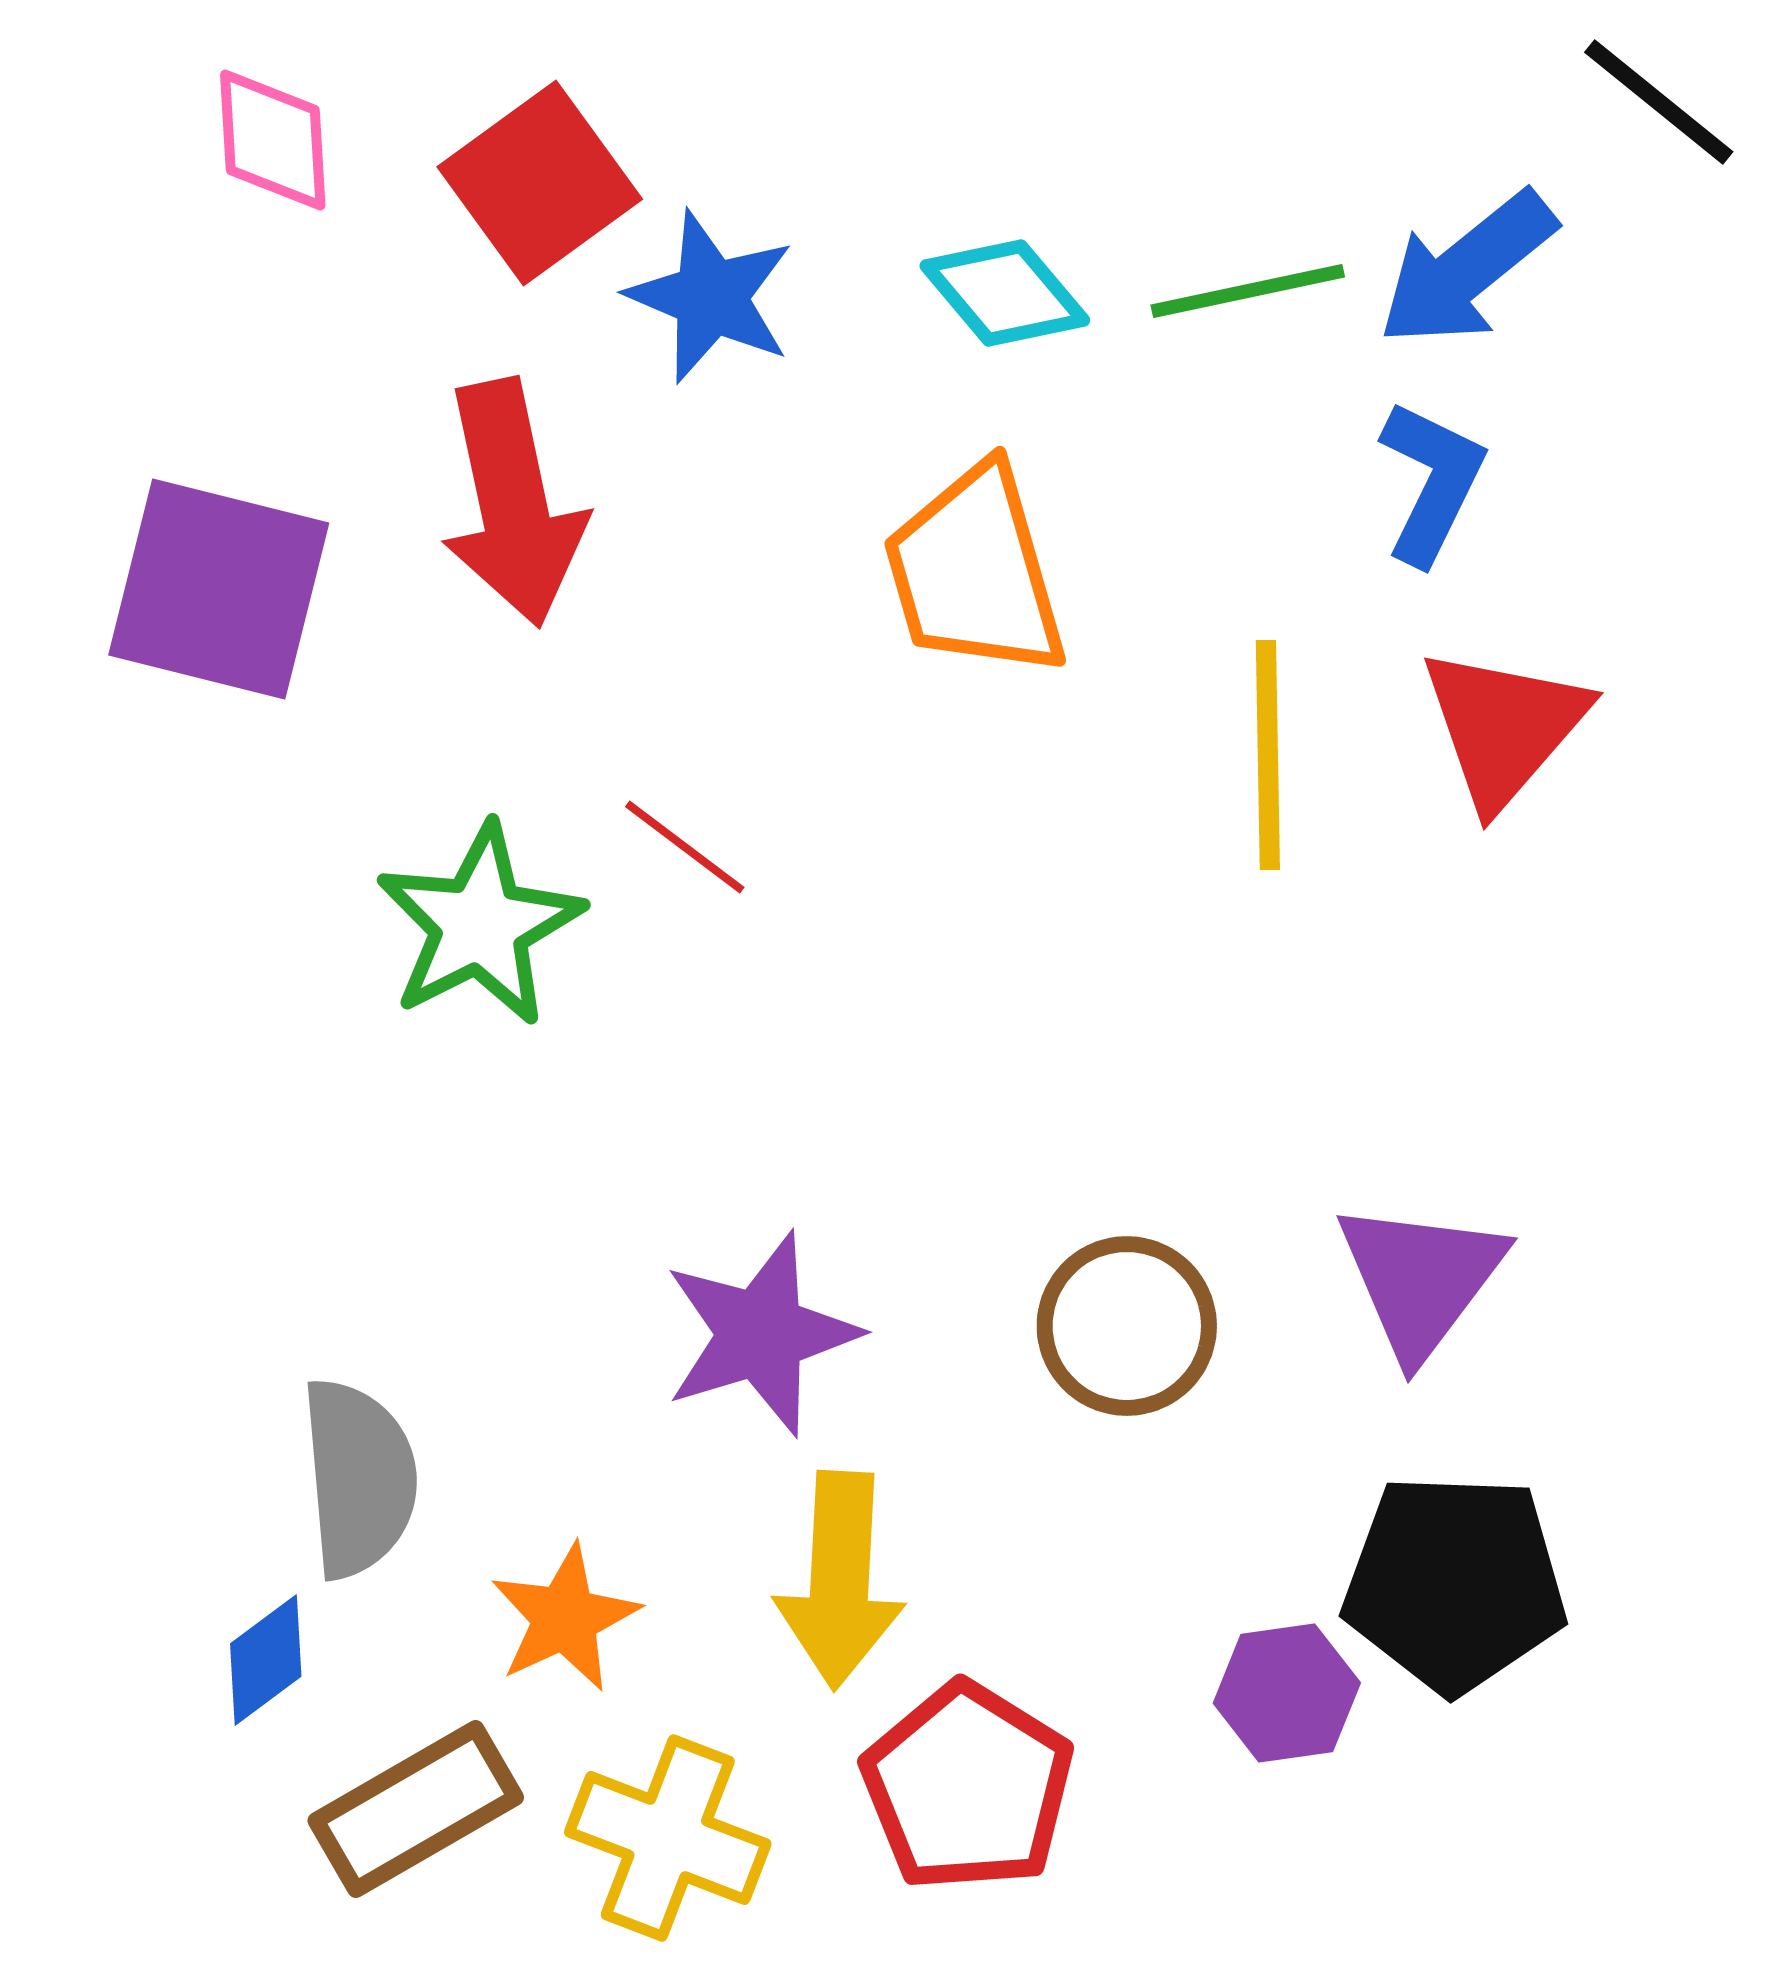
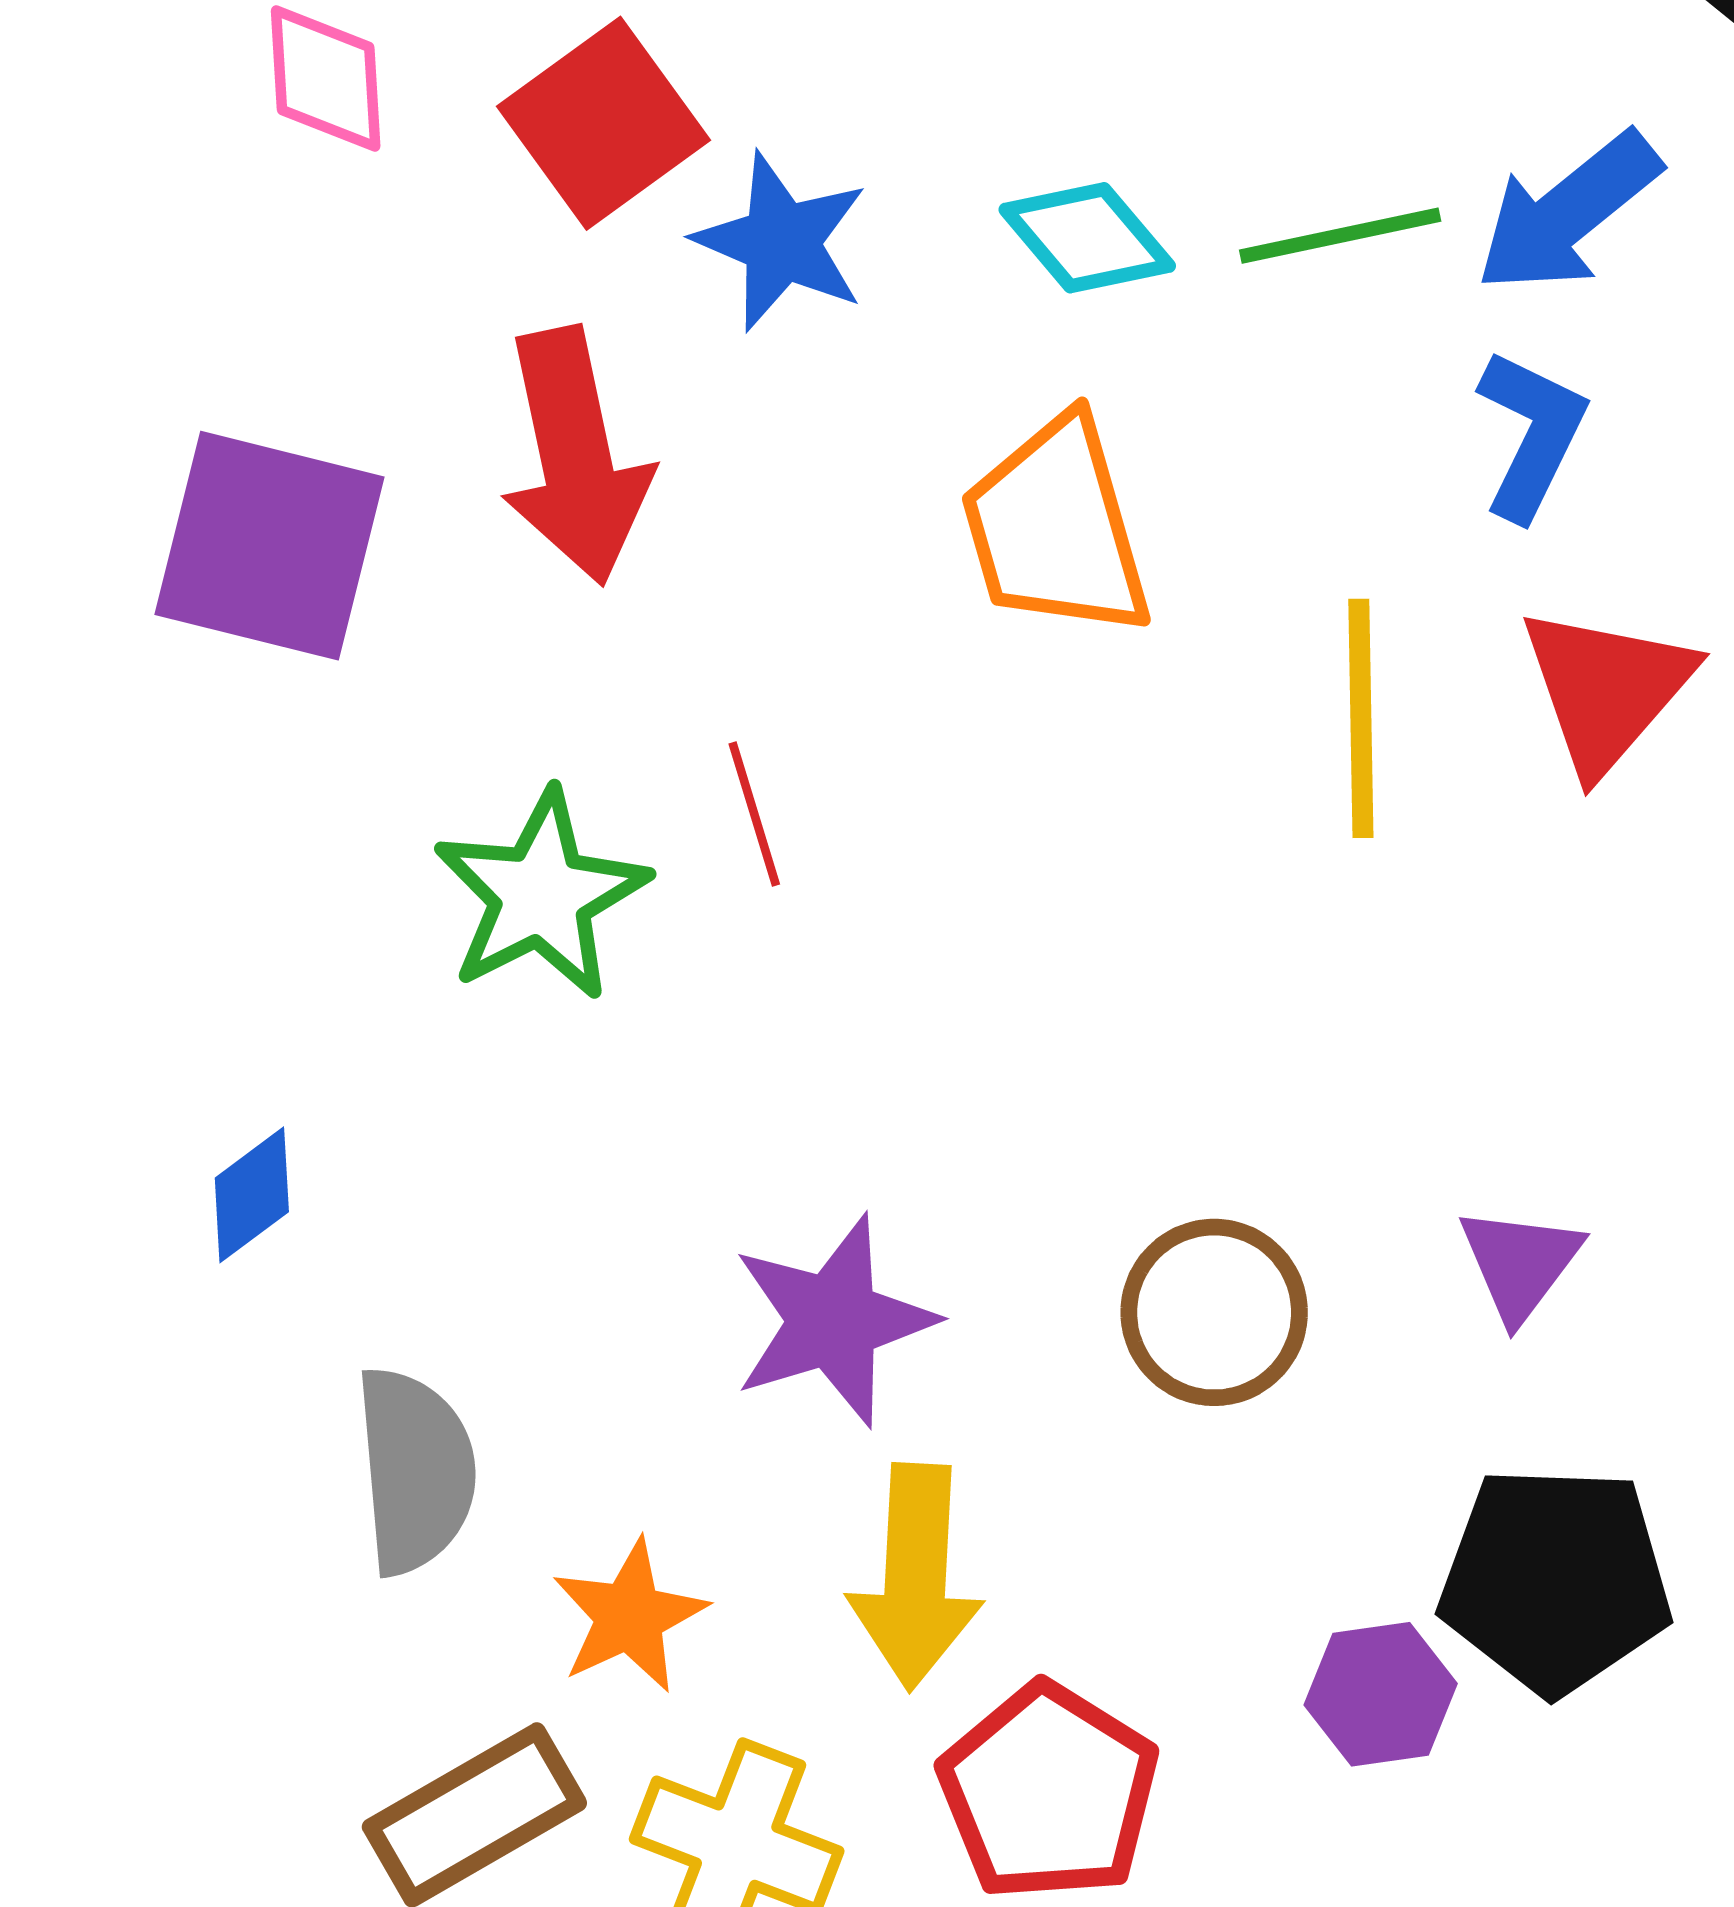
red line: (685, 847) -> (754, 814), turned 36
purple triangle: (1421, 1279) -> (1520, 1264), size x0.7
blue diamond: (266, 1660) -> (252, 1195), moved

